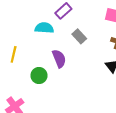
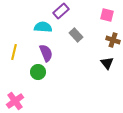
purple semicircle: (59, 59) -> (46, 53), moved

